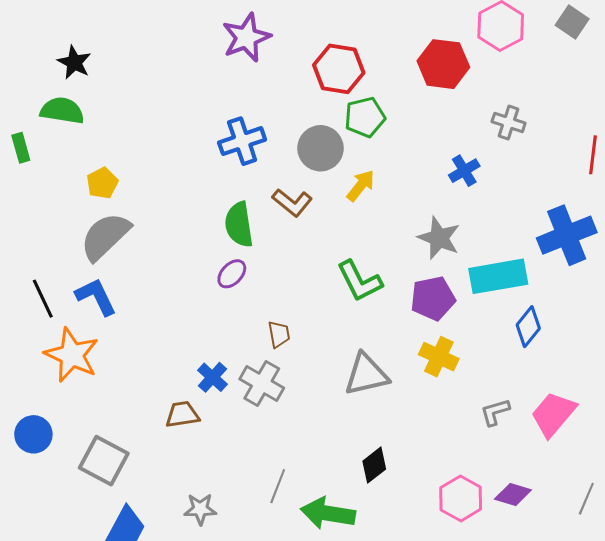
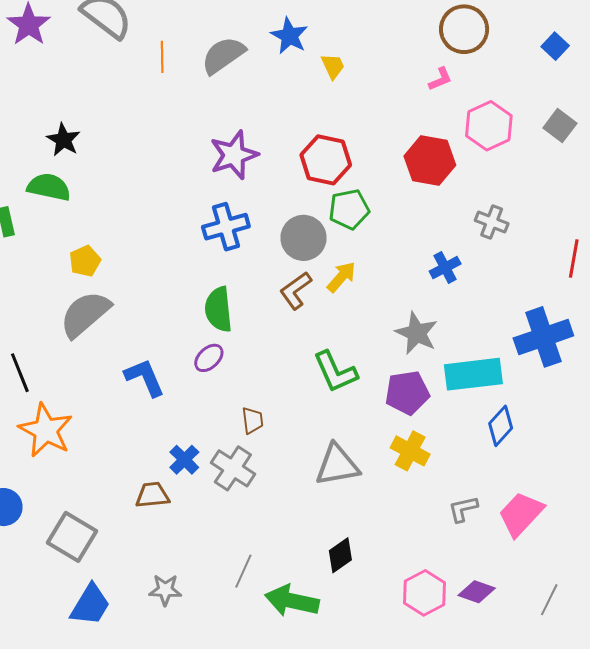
purple star: (246, 38) -> (234, 155), moved
brown L-shape: (292, 203) -> (296, 291), moved, turned 102
blue L-shape: (96, 297) -> (145, 377), moved

